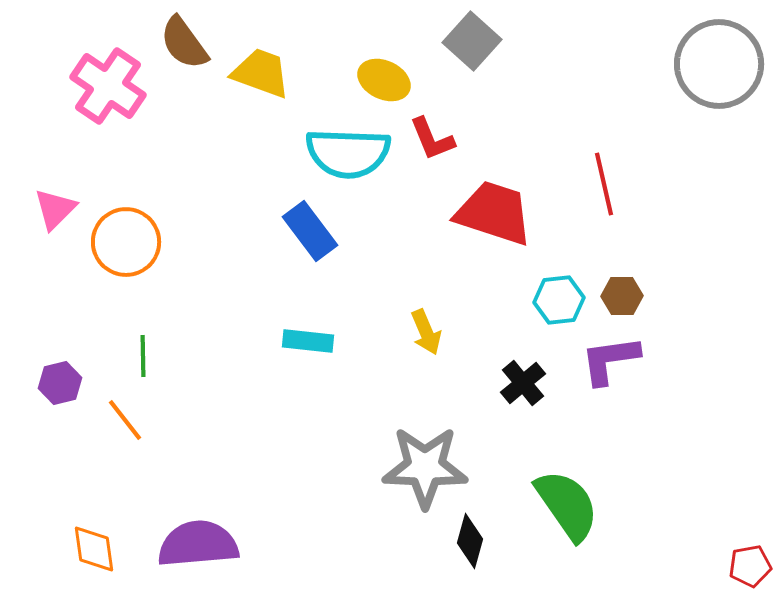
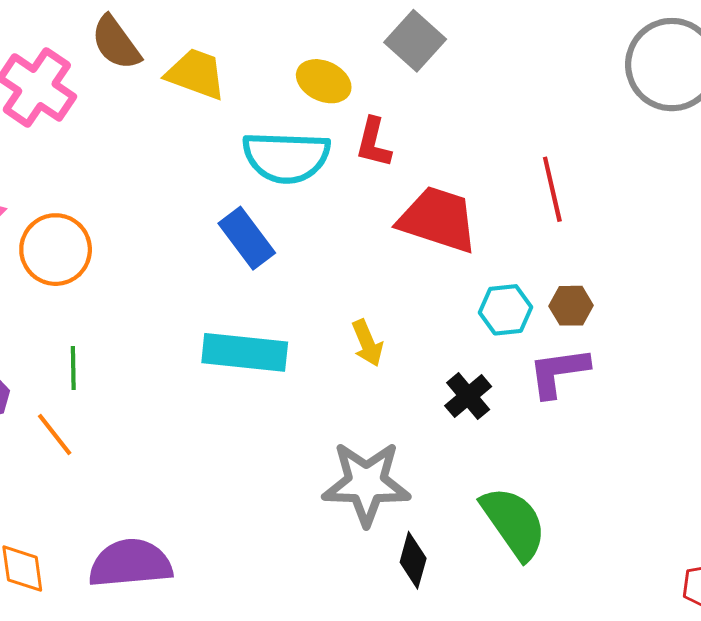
red L-shape: (432, 139) -> (374, 143), turned 36
cyan rectangle: (308, 341) -> (245, 352), size x1.6

